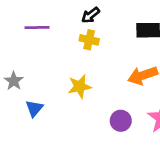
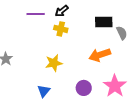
purple line: (37, 27) -> (36, 14), moved
blue triangle: (34, 108) -> (44, 91), moved

